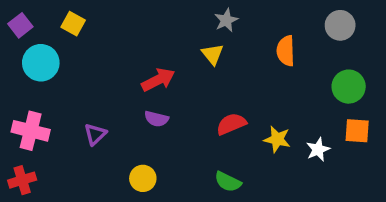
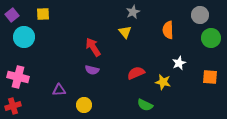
yellow square: (73, 24) -> (43, 14), turned -32
red arrow: (158, 80) -> (93, 47), turned -96
green circle: (349, 87) -> (211, 38), moved
purple triangle: (95, 134) -> (59, 90), moved, turned 40
white star: (318, 149) -> (179, 63), moved
green semicircle: (228, 182) -> (145, 105), moved

